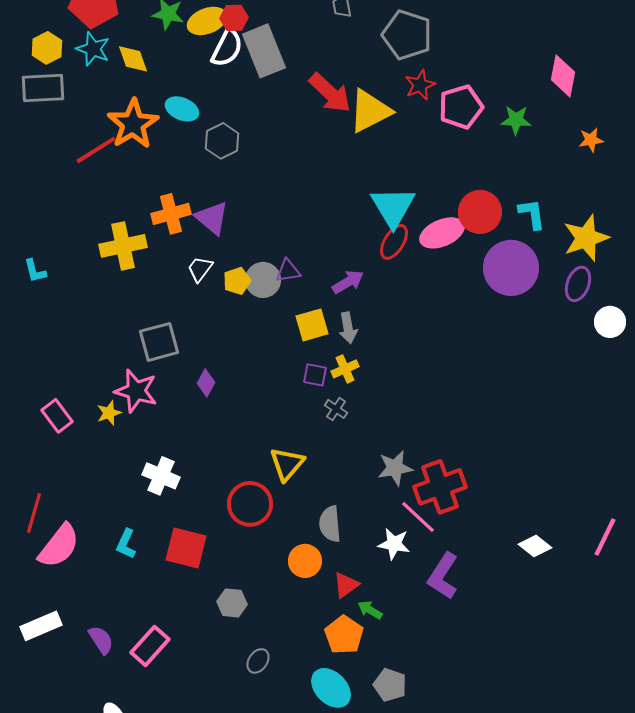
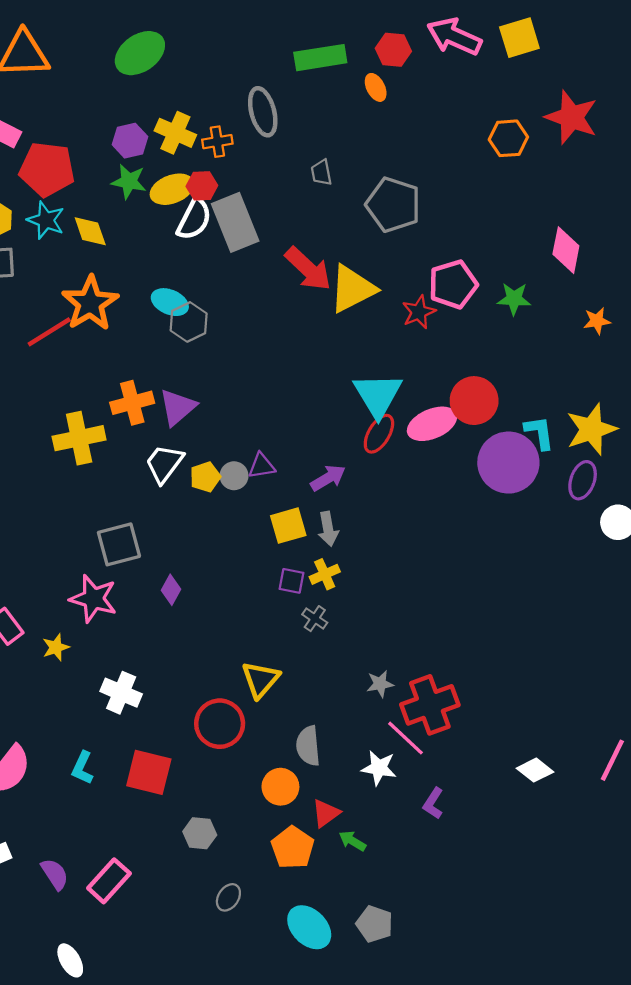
red star: (420, 85) -> (419, 312), moved
cyan ellipse: (182, 109) -> (170, 302), moved
cyan L-shape: (532, 214) -> (539, 433), moved
purple triangle: (212, 218) -> (178, 407), turned 39
white trapezoid: (200, 269) -> (164, 464), size x1.4
gray circle: (263, 280) -> (234, 476), size x0.7
yellow star: (109, 413) -> (56, 647), moved
gray star: (395, 468) -> (380, 684), size x0.7
purple L-shape: (443, 576) -> (433, 803), size x0.6
orange pentagon: (344, 635) -> (293, 848), moved

